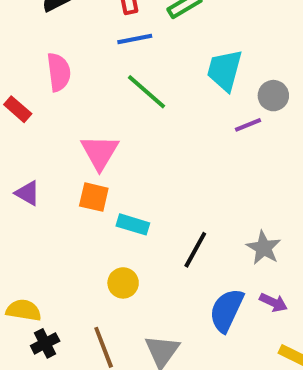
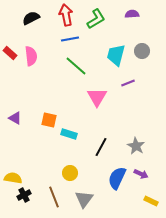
gray circle: (273, 96) -> (142, 51), moved
red rectangle: (18, 109) -> (10, 53), moved
pink triangle: (100, 152) -> (97, 97), moved
yellow circle: (123, 283) -> (70, 173), moved

